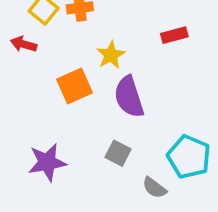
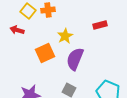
purple semicircle: (129, 97) -> (75, 59), turned 40

